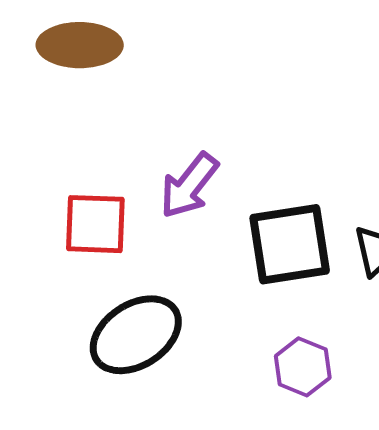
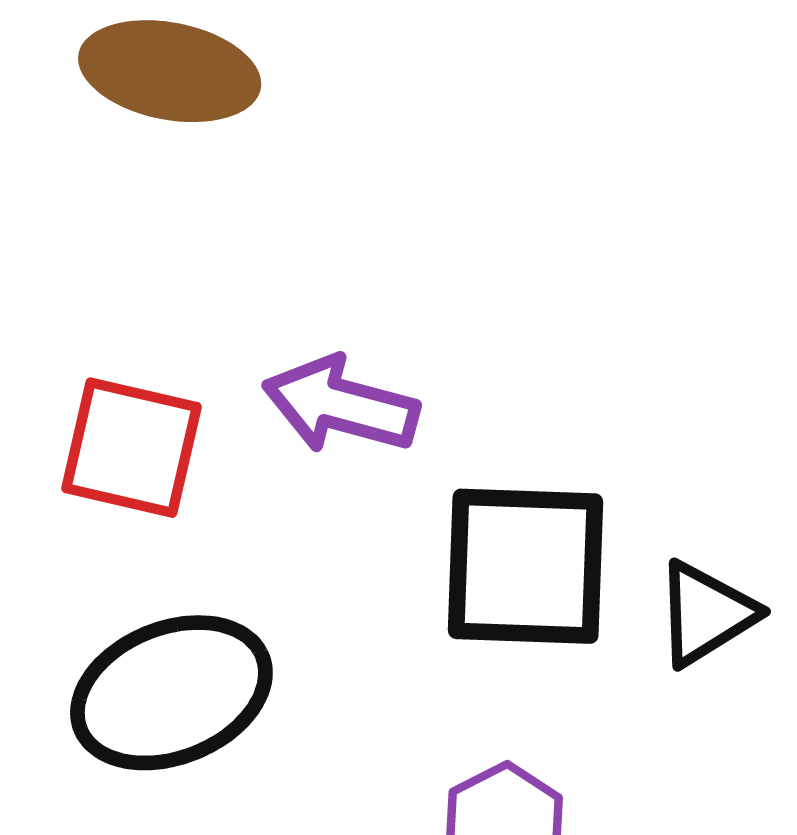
purple arrow: (189, 186) -> (341, 405), turned 56

